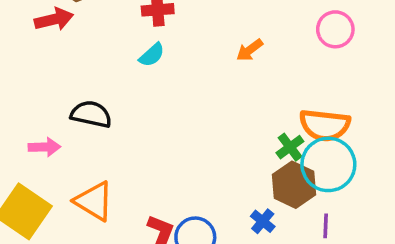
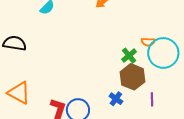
orange semicircle: (325, 125) -> (148, 42), size x0.5
cyan circle: (328, 164) -> (163, 53), moved

